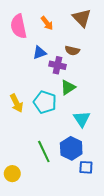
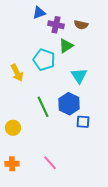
brown semicircle: (72, 51) -> (81, 25), moved
yellow arrow: (16, 103) -> (17, 73), moved

